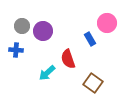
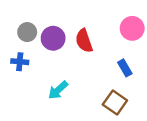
blue rectangle: (90, 39) -> (125, 68), moved
red semicircle: (68, 59) -> (84, 41), moved

